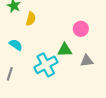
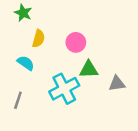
yellow semicircle: (31, 19) -> (39, 39), moved
pink circle: (81, 29) -> (76, 42), moved

